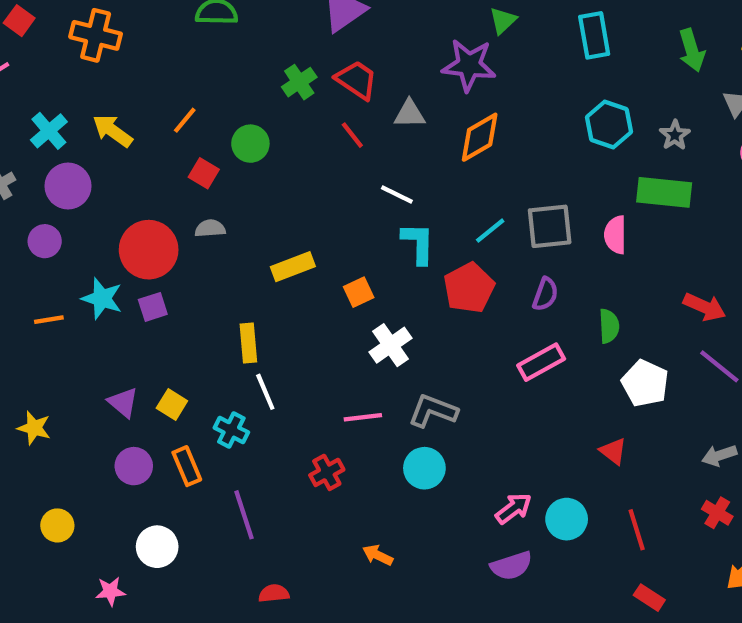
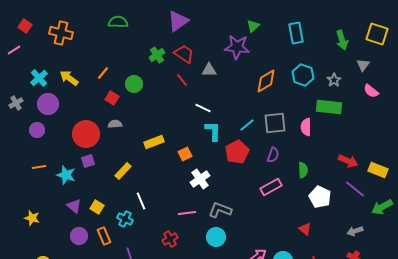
orange diamond: (480, 137) -> (266, 81), moved
cyan star: (102, 298) -> (66, 175), moved
yellow rectangle: (248, 343) -> (123, 171), moved, turned 48

